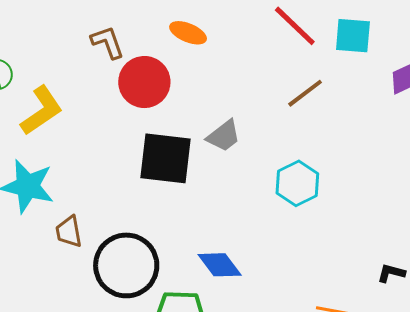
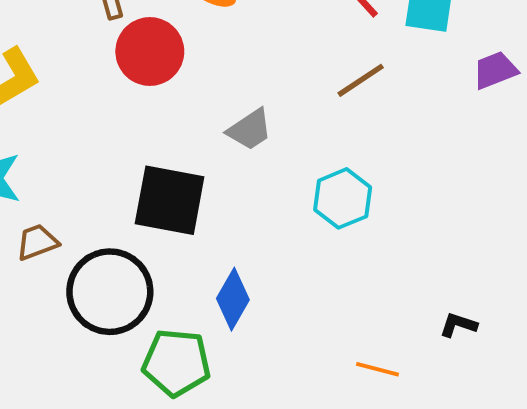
black square: (166, 158) -> (170, 200), moved
brown trapezoid: (69, 232) -> (37, 242), turned 76
blue diamond: (220, 265) -> (233, 299), turned 63

